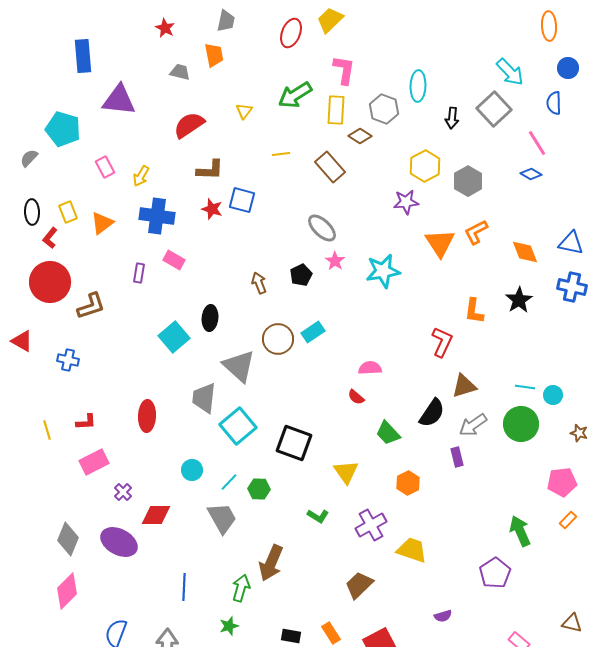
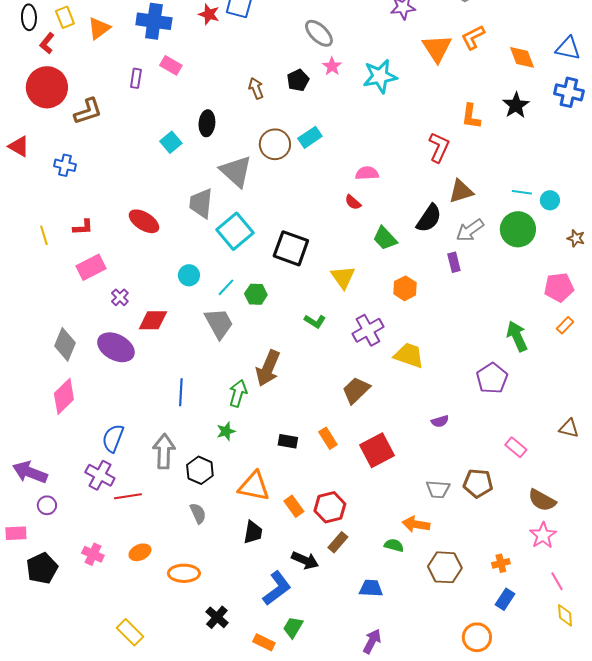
cyan square: (174, 337) -> (171, 142), size x0.7
red ellipse: (147, 416) -> (144, 221), turned -60

